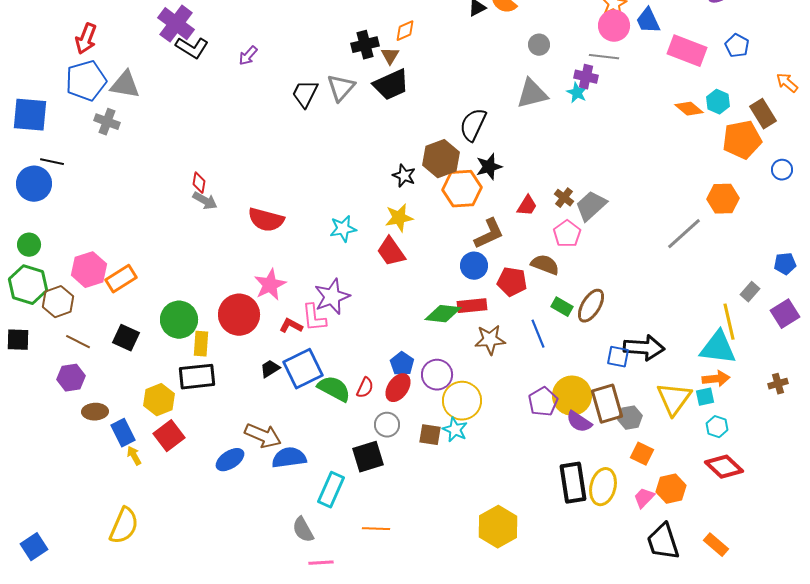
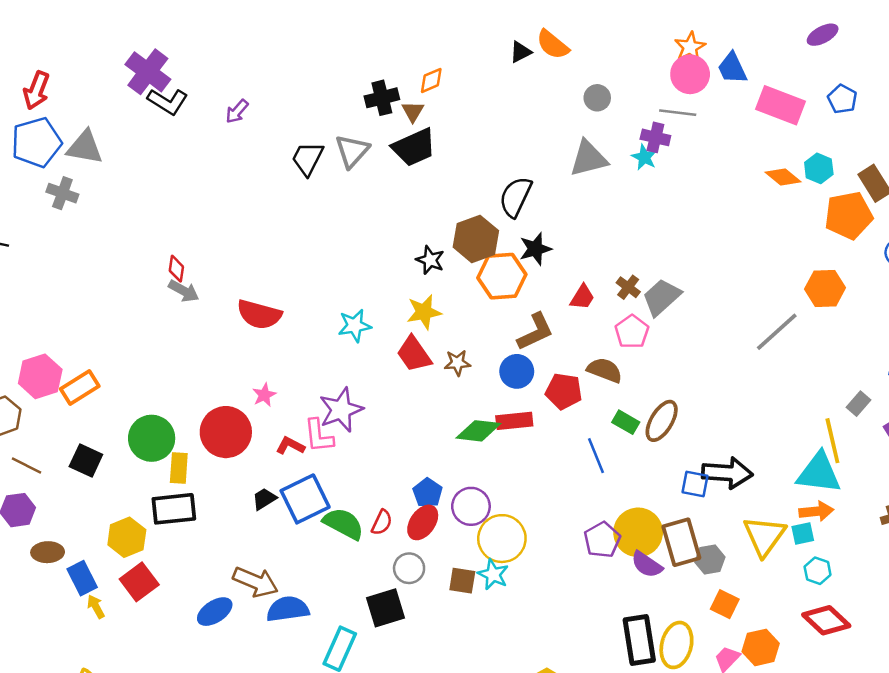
pink star: (270, 285) -> (264, 395), size x0.6
brown star: (490, 340) -> (457, 363), moved, size x0.7

